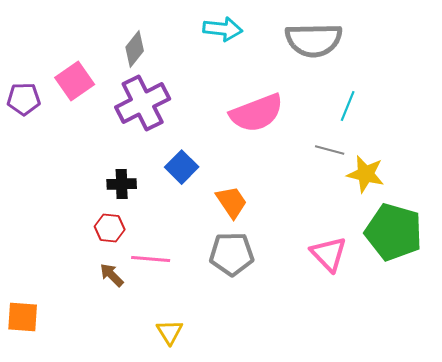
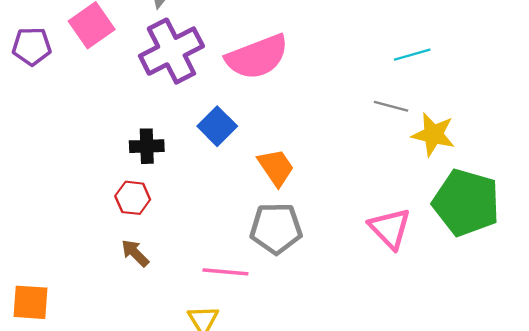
cyan line: (348, 106) -> (412, 55), turned 52
pink semicircle: (257, 113) -> (257, 57), moved
pink line: (151, 259) -> (225, 272), moved

